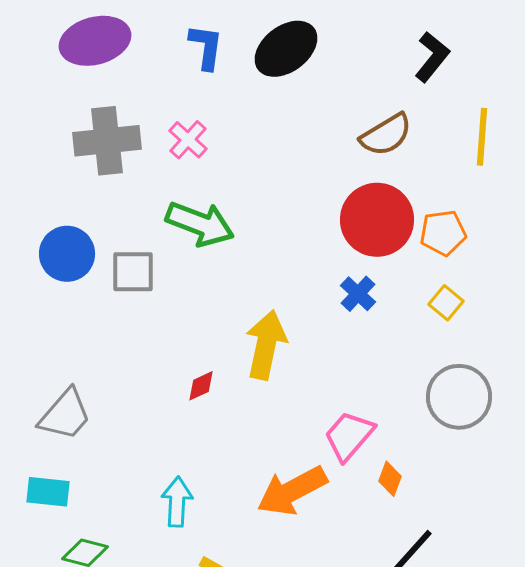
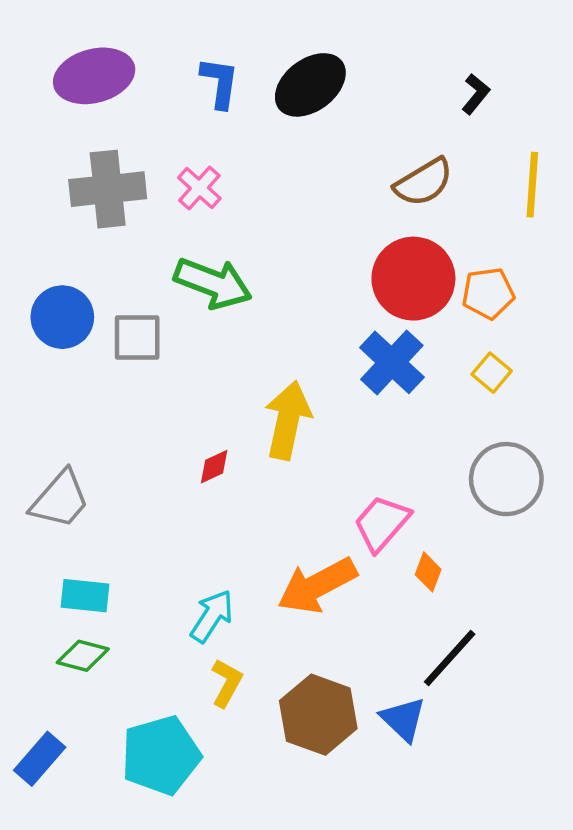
black L-shape: (432, 57) -> (476, 94), size x0.7
blue cross: (358, 294) -> (392, 362), size x1.6
cyan rectangle: (48, 492) -> (85, 596), moved
cyan arrow: (177, 502) -> (212, 616), moved, turned 30

